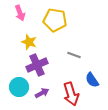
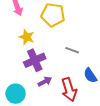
cyan circle: (19, 87) -> (16, 94), moved
purple arrow: (42, 93) -> (45, 81), moved

